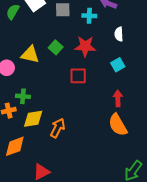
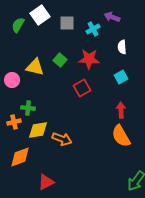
cyan cross: (89, 16) -> (93, 29), turned -32
red square: (78, 76) -> (82, 88), turned -30
orange arrow: (58, 128) -> (62, 139), turned 84

